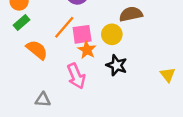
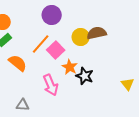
pink square: (82, 34) -> (56, 50), turned -36
yellow circle: (112, 34) -> (81, 37), moved
orange star: (87, 50) -> (70, 67), moved

